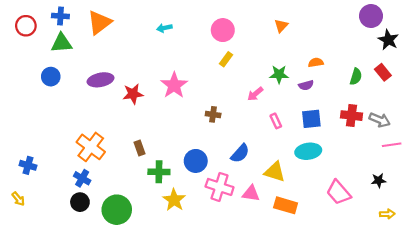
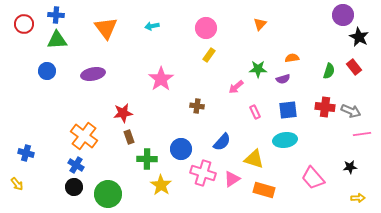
orange triangle: (99, 22) -> (106, 28), moved, turned -30
red star: (133, 94) -> (123, 113), moved
pink triangle: (251, 193) -> (232, 179), turned -42

